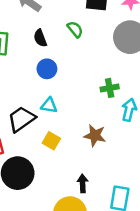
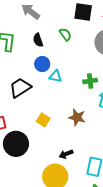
cyan triangle: (49, 105) -> (55, 76), moved
black trapezoid: (21, 119) -> (20, 88), moved
black arrow: (83, 183) -> (66, 154), turned -112

